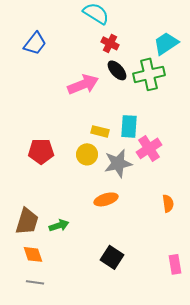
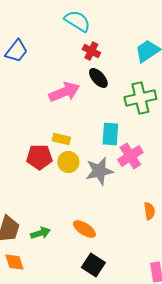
green cross: (149, 74) -> (140, 98), moved
yellow rectangle: (100, 131) -> (61, 139), moved
red pentagon: (41, 151) -> (39, 157), moved
orange ellipse: (106, 199) -> (84, 229), moved, turned 50

